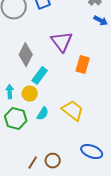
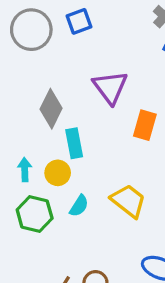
cyan rectangle: (40, 76) -> (74, 143), turned -48

